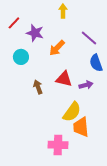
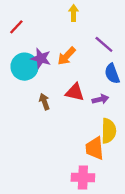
purple star: (35, 33) -> (41, 58), moved
cyan circle: (21, 57) -> (25, 67), size x1.5
yellow semicircle: (72, 112) -> (109, 131), moved, turned -35
pink cross: (58, 145) -> (83, 178), moved

